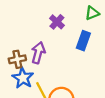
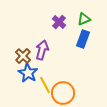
green triangle: (92, 13) -> (84, 19), moved
brown cross: (17, 59) -> (23, 56), turned -35

